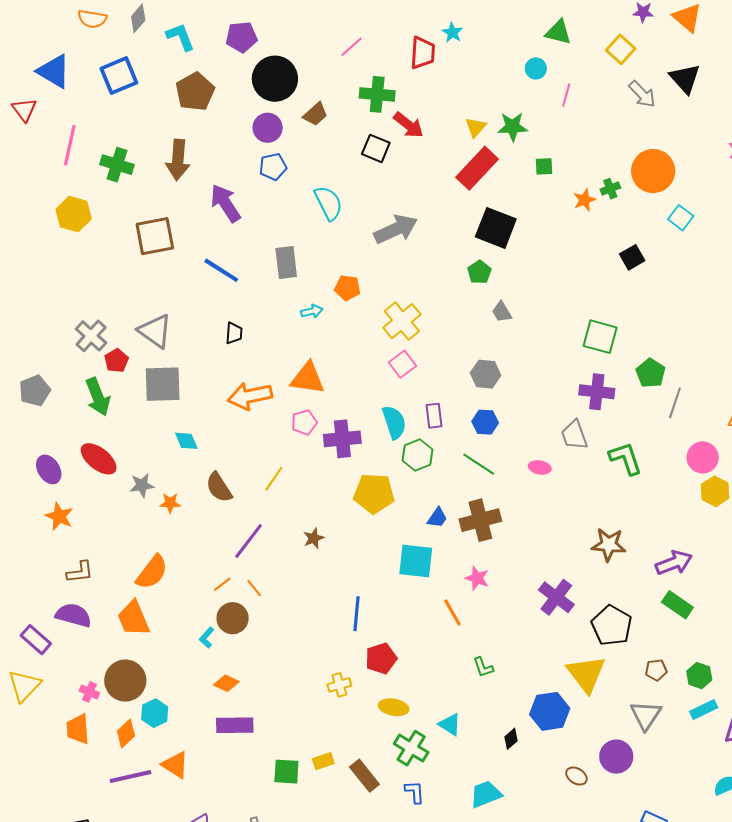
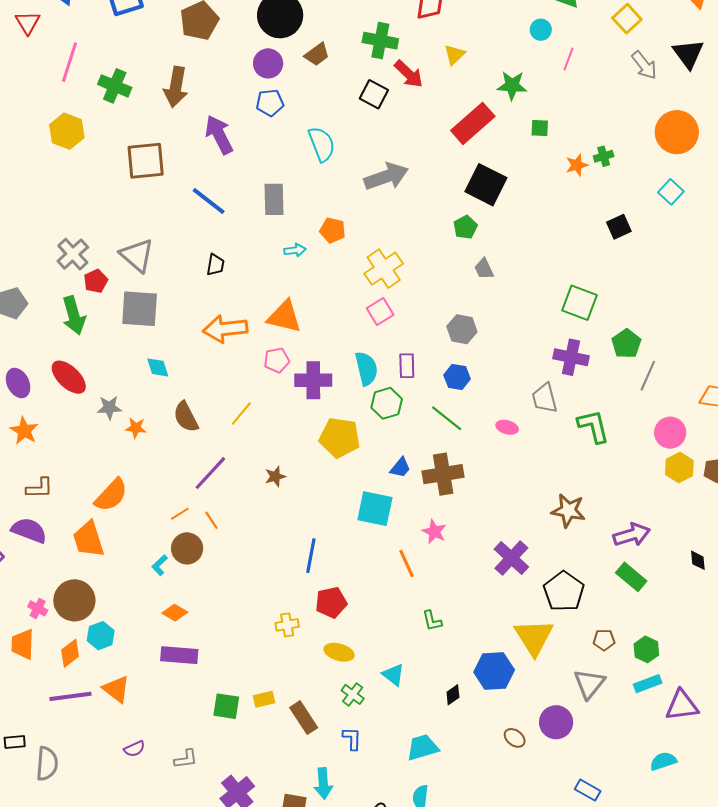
yellow triangle: (476, 127) -> (454, 55), moved
orange circle: (653, 171) -> (677, 132), moved
green cross: (411, 748) -> (353, 694), size x0.7

